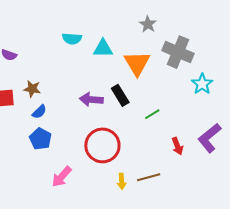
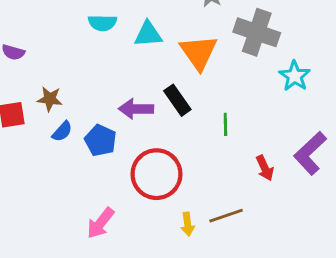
green line: (152, 114) -> (225, 124), turned -56
blue pentagon: (40, 139) -> (100, 140), moved

